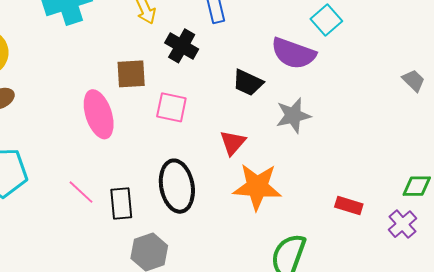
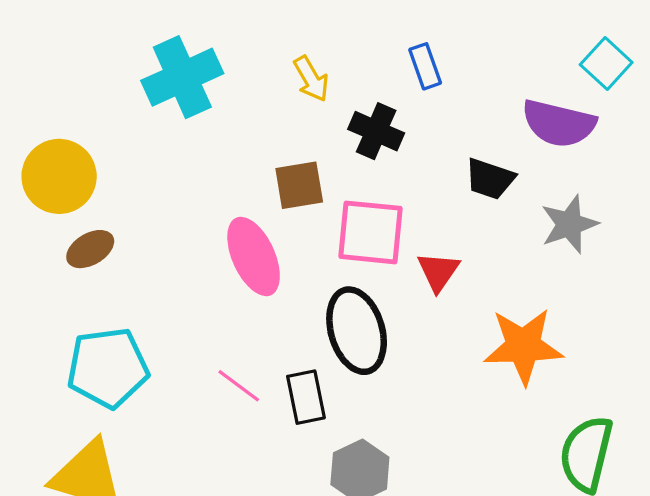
pink square: (171, 107) -> (370, 232), size x1.4
red triangle: (233, 143) -> (438, 272), moved
black ellipse: (177, 186) -> (357, 331), moved

